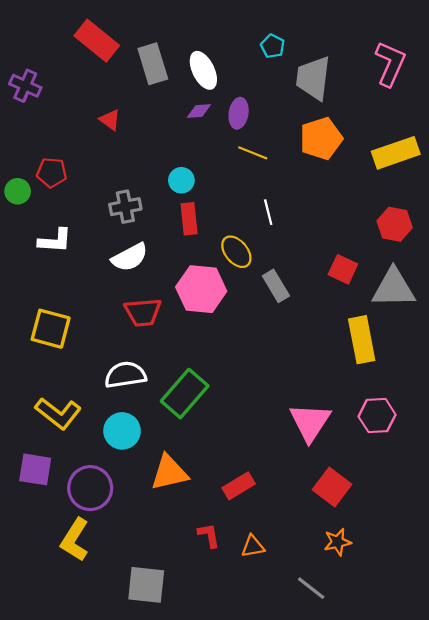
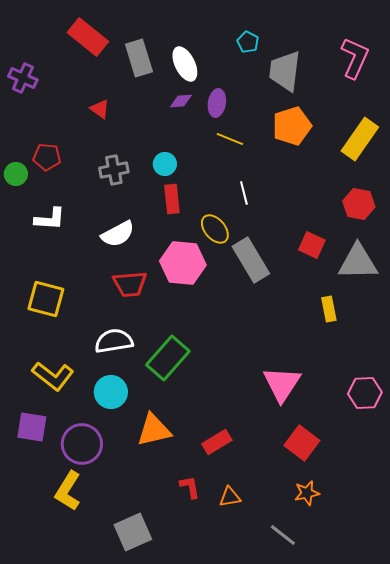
yellow rectangle: (396, 153) -> (360, 139), turned -36
gray cross: (125, 207) -> (114, 170), moved
gray rectangle: (276, 286) -> (251, 260), size x1.5
yellow rectangle: (362, 340) -> (329, 309), size x0.6
pink hexagon: (377, 416) -> (365, 393), moved
gray square: (146, 585) -> (133, 532), turned -30

